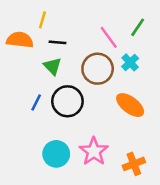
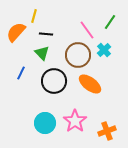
orange semicircle: (20, 40) -> (16, 32), turned -55
blue line: (36, 103) -> (21, 73), moved
orange ellipse: (130, 105) -> (90, 84), moved

